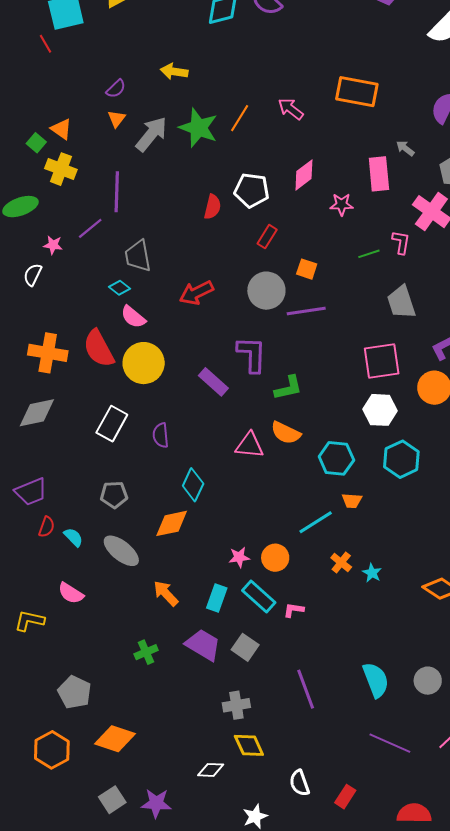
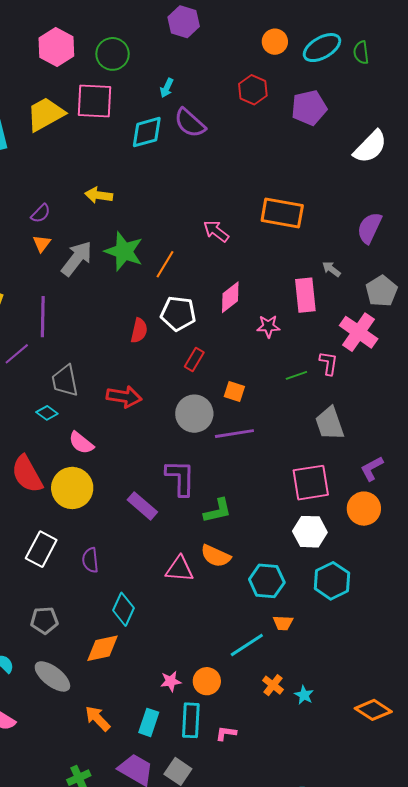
orange line: (240, 118) -> (165, 264), moved
red arrow: (196, 293) -> (124, 397), moved, turned -144
pink semicircle: (133, 317) -> (81, 443), moved
cyan rectangle: (259, 596) -> (191, 720), turned 52

